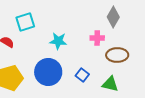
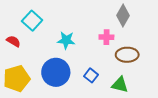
cyan square: (25, 22) -> (32, 21), turned -30

